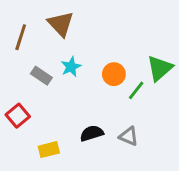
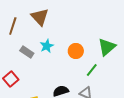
green line: (136, 90) -> (92, 70), moved

